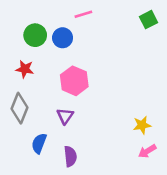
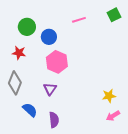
pink line: (83, 14) -> (79, 20), moved
blue circle: (63, 38) -> (49, 37), moved
blue semicircle: (39, 143) -> (30, 110), turned 112

